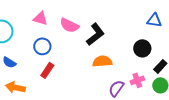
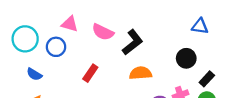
blue circle: (42, 46) -> (56, 47), moved
red rectangle: (47, 70) -> (90, 73), moved

